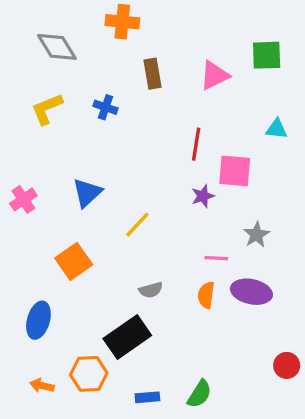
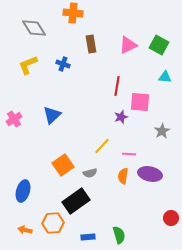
green square: (267, 55) -> (159, 45), moved, turned 30
yellow line: (137, 225) -> (102, 146), moved
gray star: (256, 235) -> (162, 131), moved
orange square: (74, 261) -> (63, 165), moved
green semicircle: (199, 394) -> (119, 235), turned -48

